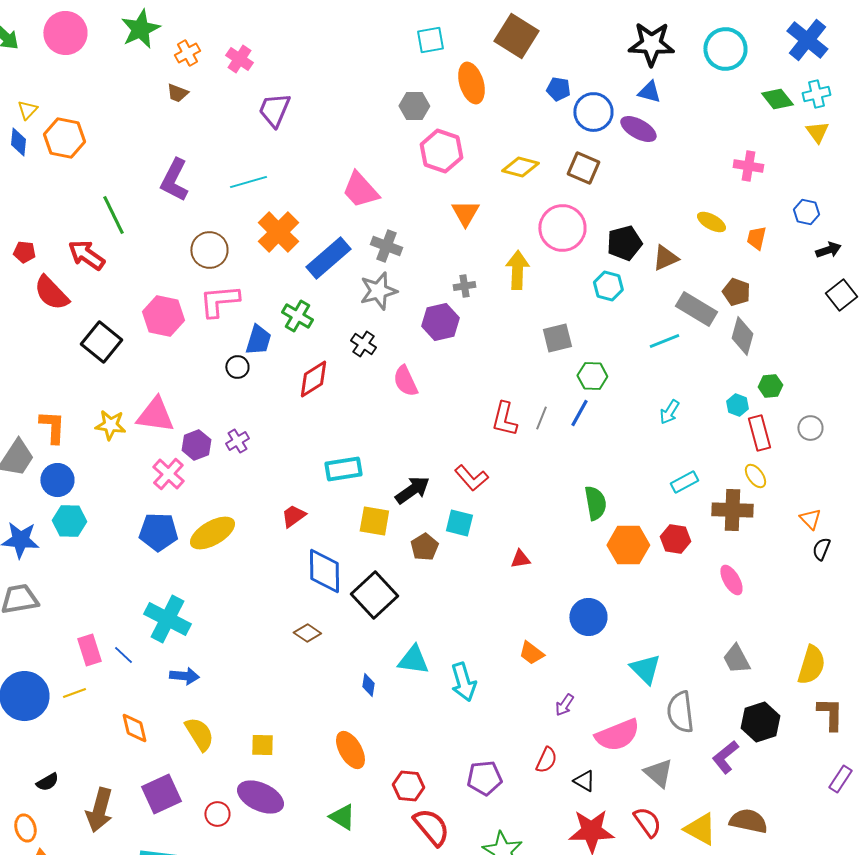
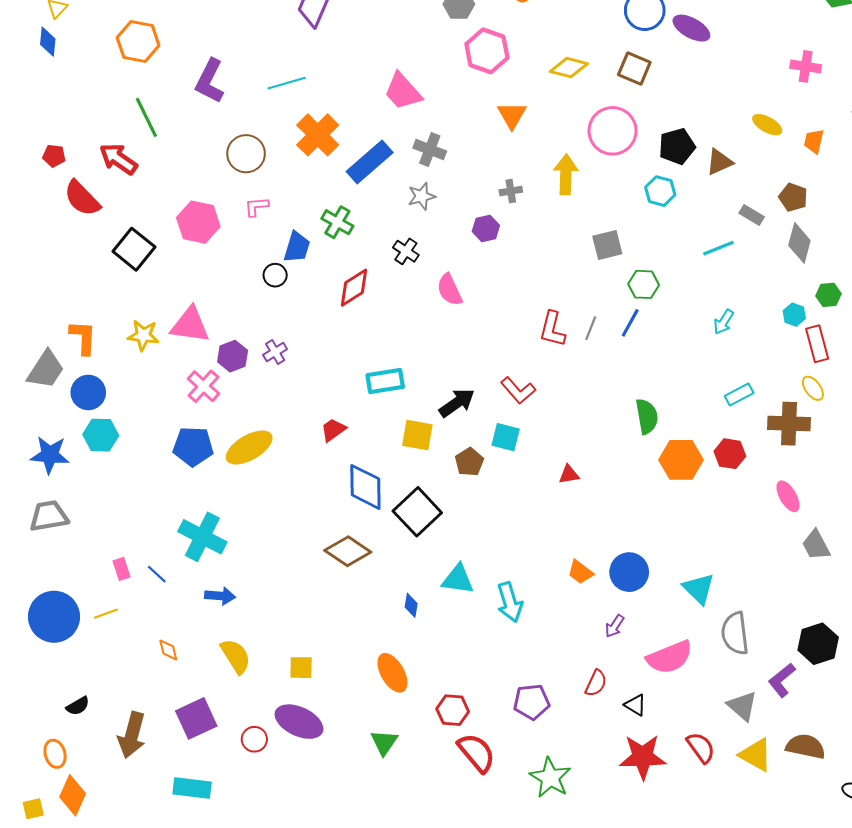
orange hexagon: (64, 138) -> (138, 42), moved
gray star: (378, 291) -> (422, 196), size x0.7
pink L-shape: (219, 301) -> (256, 207), size x0.6
gray rectangle: (696, 309) -> (752, 215), size x0.6
purple hexagon: (440, 322) -> (486, 228), size x0.7
blue circle: (588, 617) -> (629, 572), moved
brown diamond: (307, 633) -> (348, 551), size x1.6
pink rectangle: (89, 650) -> (121, 569), size x0.7
gray trapezoid: (736, 659) -> (816, 545), moved
orange diamond: (134, 728) -> (168, 650), size x0.7
gray triangle: (658, 773) -> (742, 706), moved
green triangle: (342, 817) -> (384, 742), turned 32

